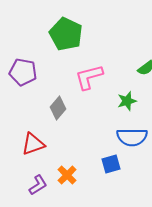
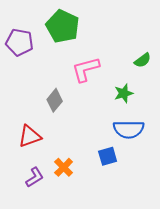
purple pentagon: (23, 72) -> (20, 42), moved

